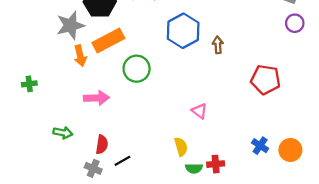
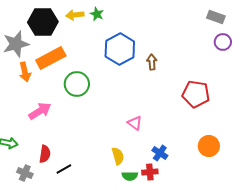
pink arrow: (96, 98) -> (40, 111), turned -30
blue cross: (260, 146) -> (160, 153), moved
orange circle: (290, 150) -> (209, 146), moved
gray cross: (93, 168) -> (25, 173), moved

